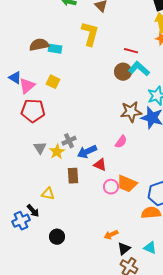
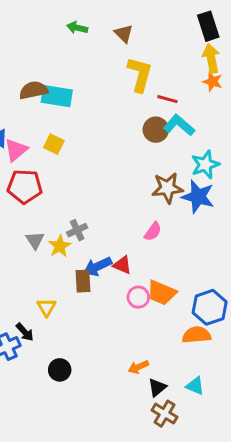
yellow L-shape: (90, 34) -> (140, 74), moved
cyan rectangle: (55, 49) -> (57, 96), size x1.5
blue arrow: (87, 152) -> (98, 267), moved
yellow triangle: (48, 194) -> (47, 307), turned 48

